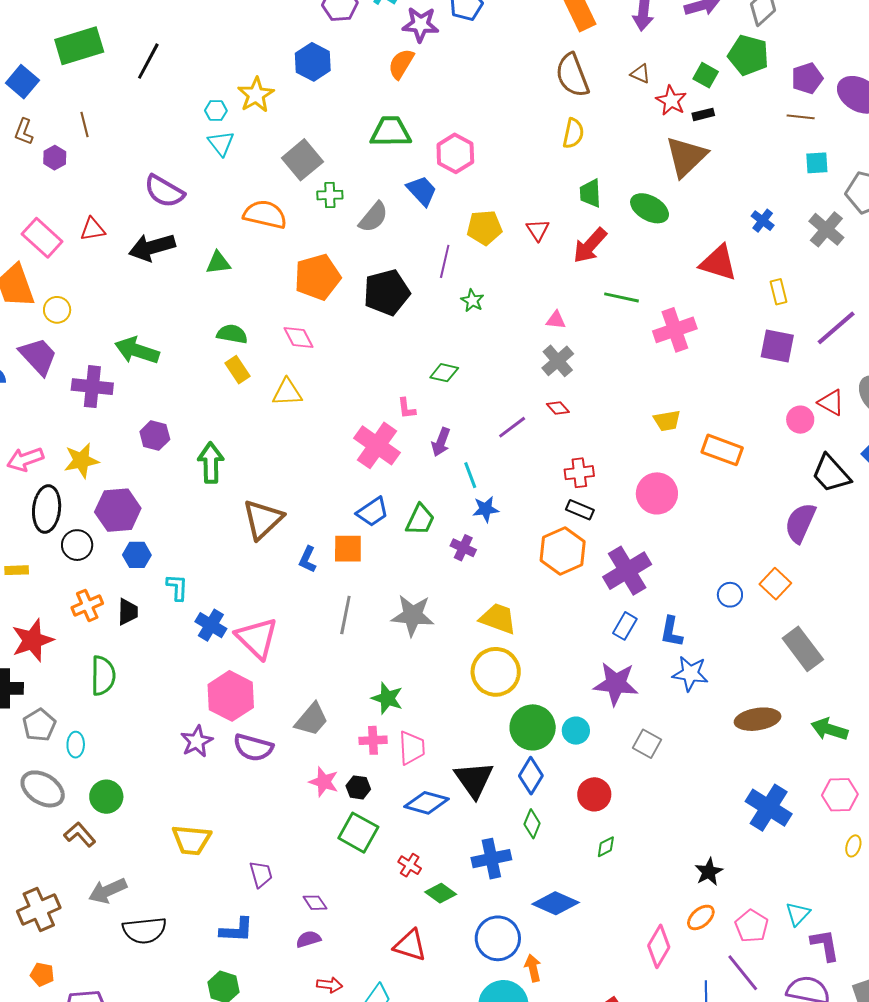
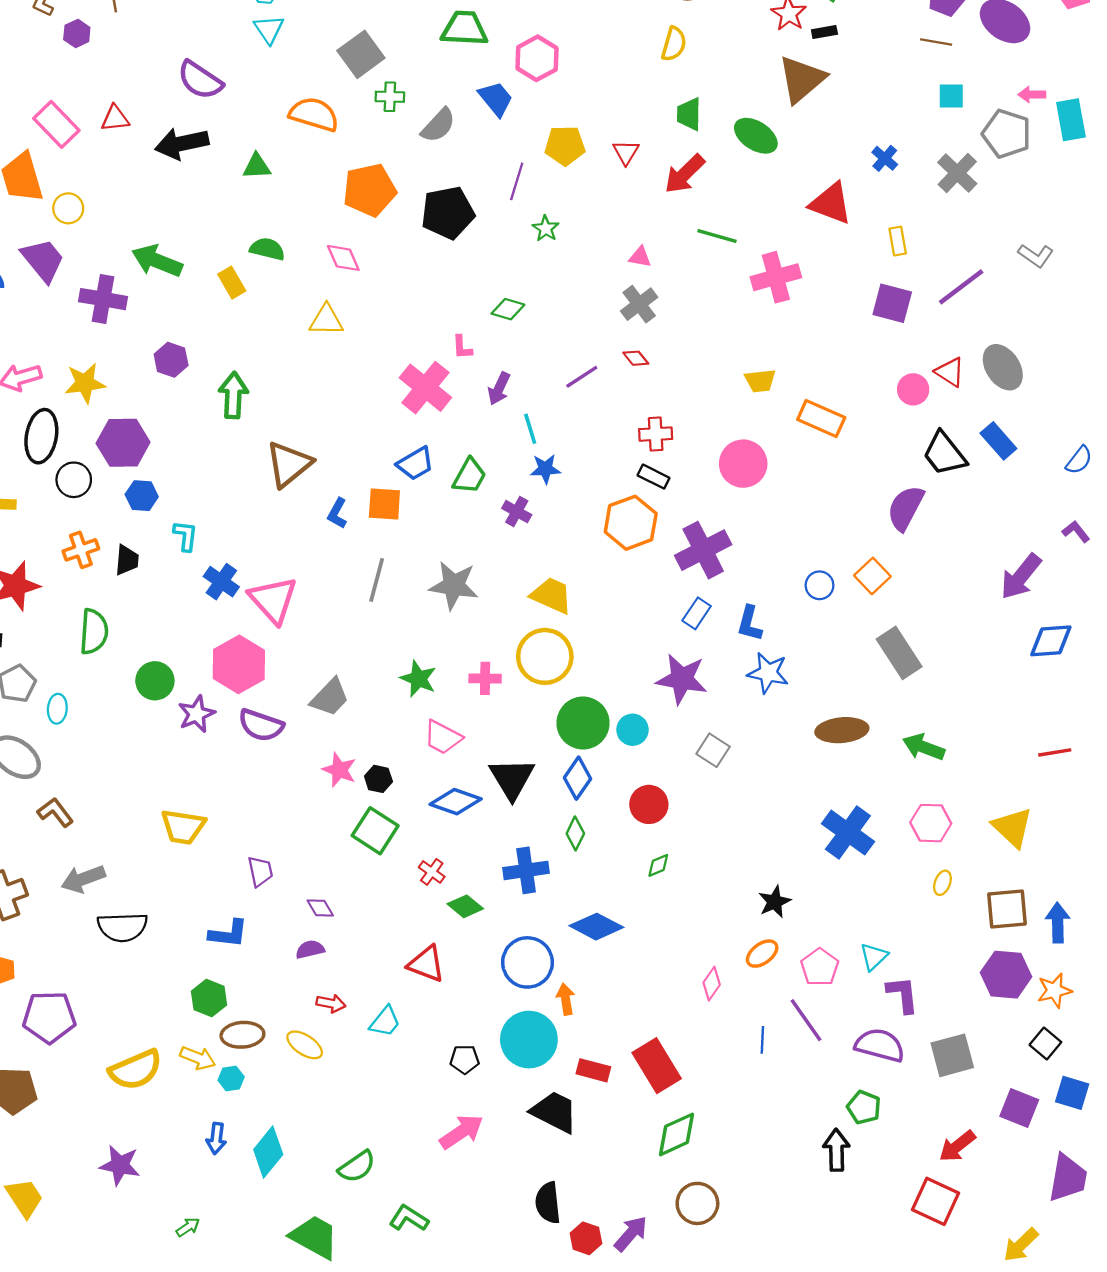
yellow rectangle: (238, 370) -> (232, 283), moved
pink cross: (373, 740) -> (485, 678), moved
pink trapezoid: (412, 748) -> (443, 737), turned 117
green circle: (106, 797) -> (155, 681), moved
pink diamond: (659, 946) -> (712, 984), size x0.7

